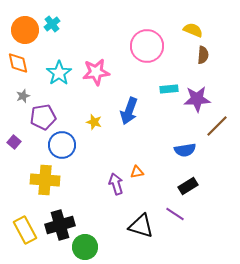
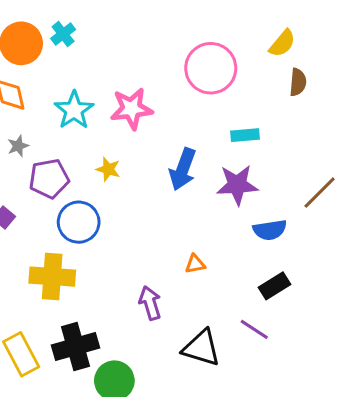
yellow semicircle: (193, 30) -> (282, 43), turned 108
purple star: (197, 99) -> (237, 185), moved
yellow star: (94, 122) -> (108, 169), moved
purple arrow: (116, 184) -> (150, 303), moved

